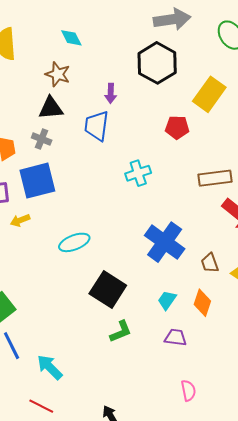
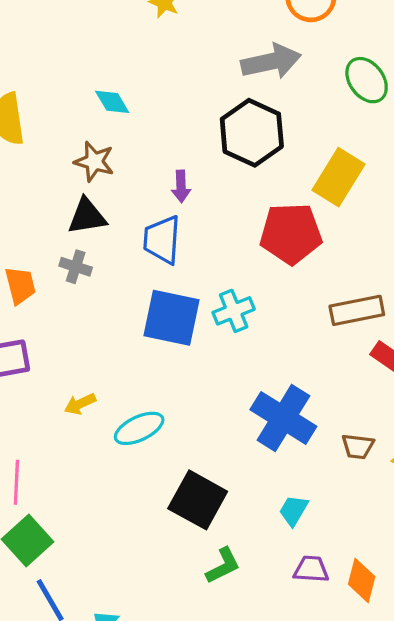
red pentagon: (177, 127) -> (291, 233), size x1.6
blue square: (37, 181) -> (171, 318), moved, turned 30
yellow arrow: (20, 220) -> (80, 404), moved
brown trapezoid: (210, 263) -> (358, 446), turned -60
orange diamond: (202, 303) -> (362, 580), moved

